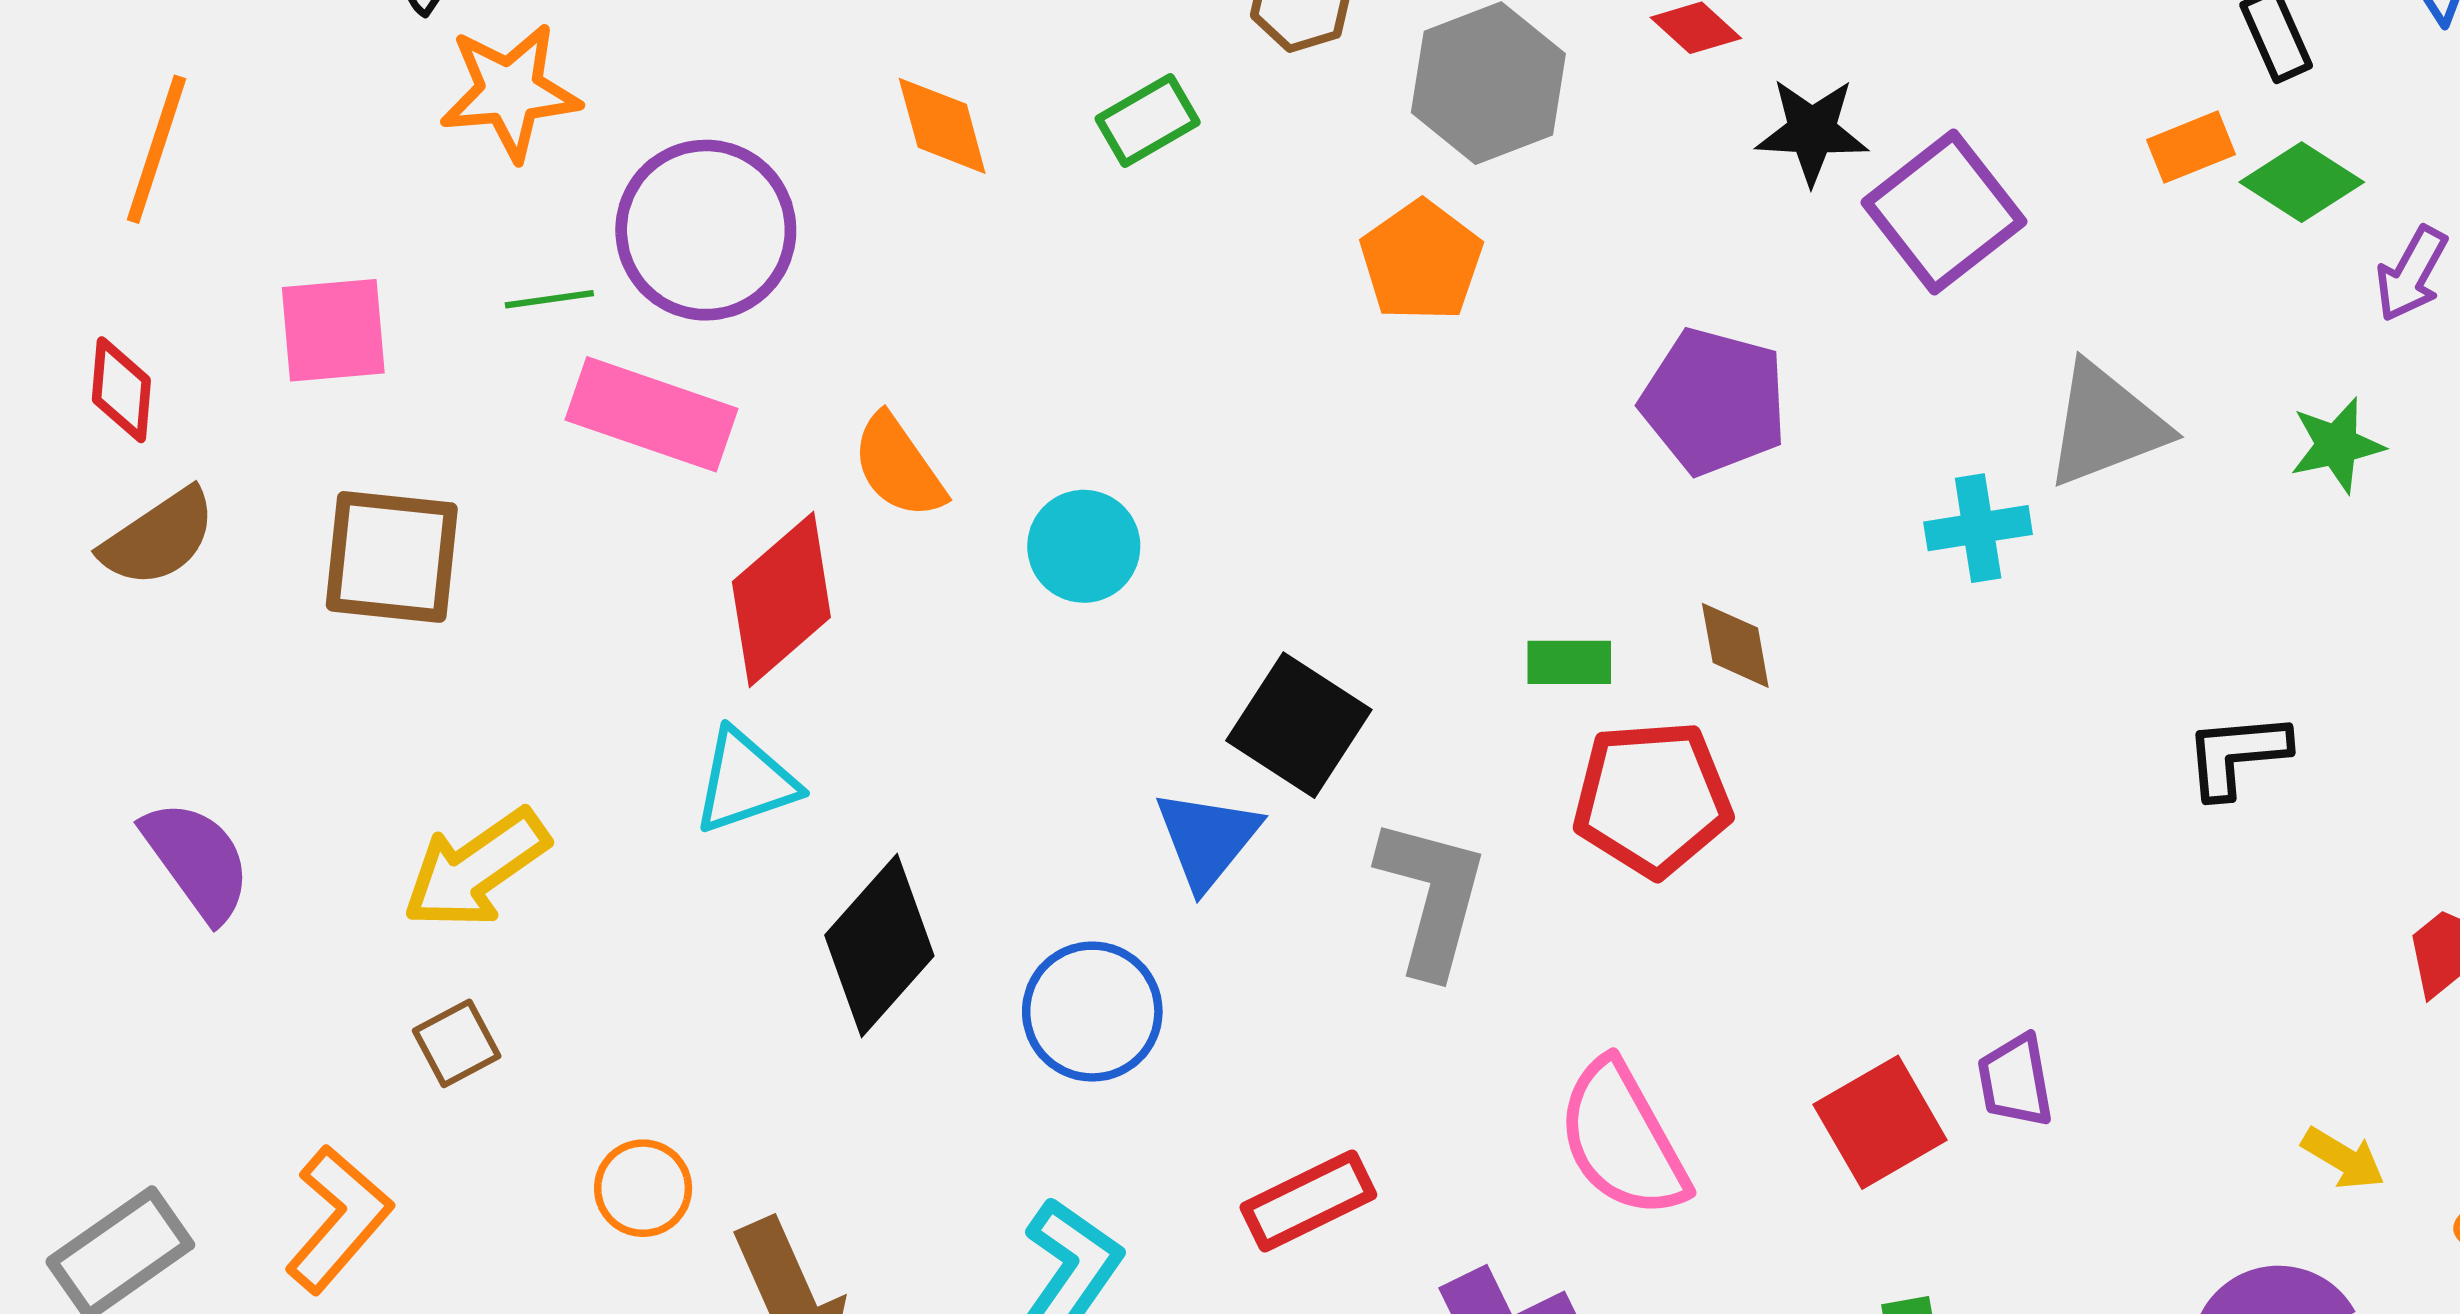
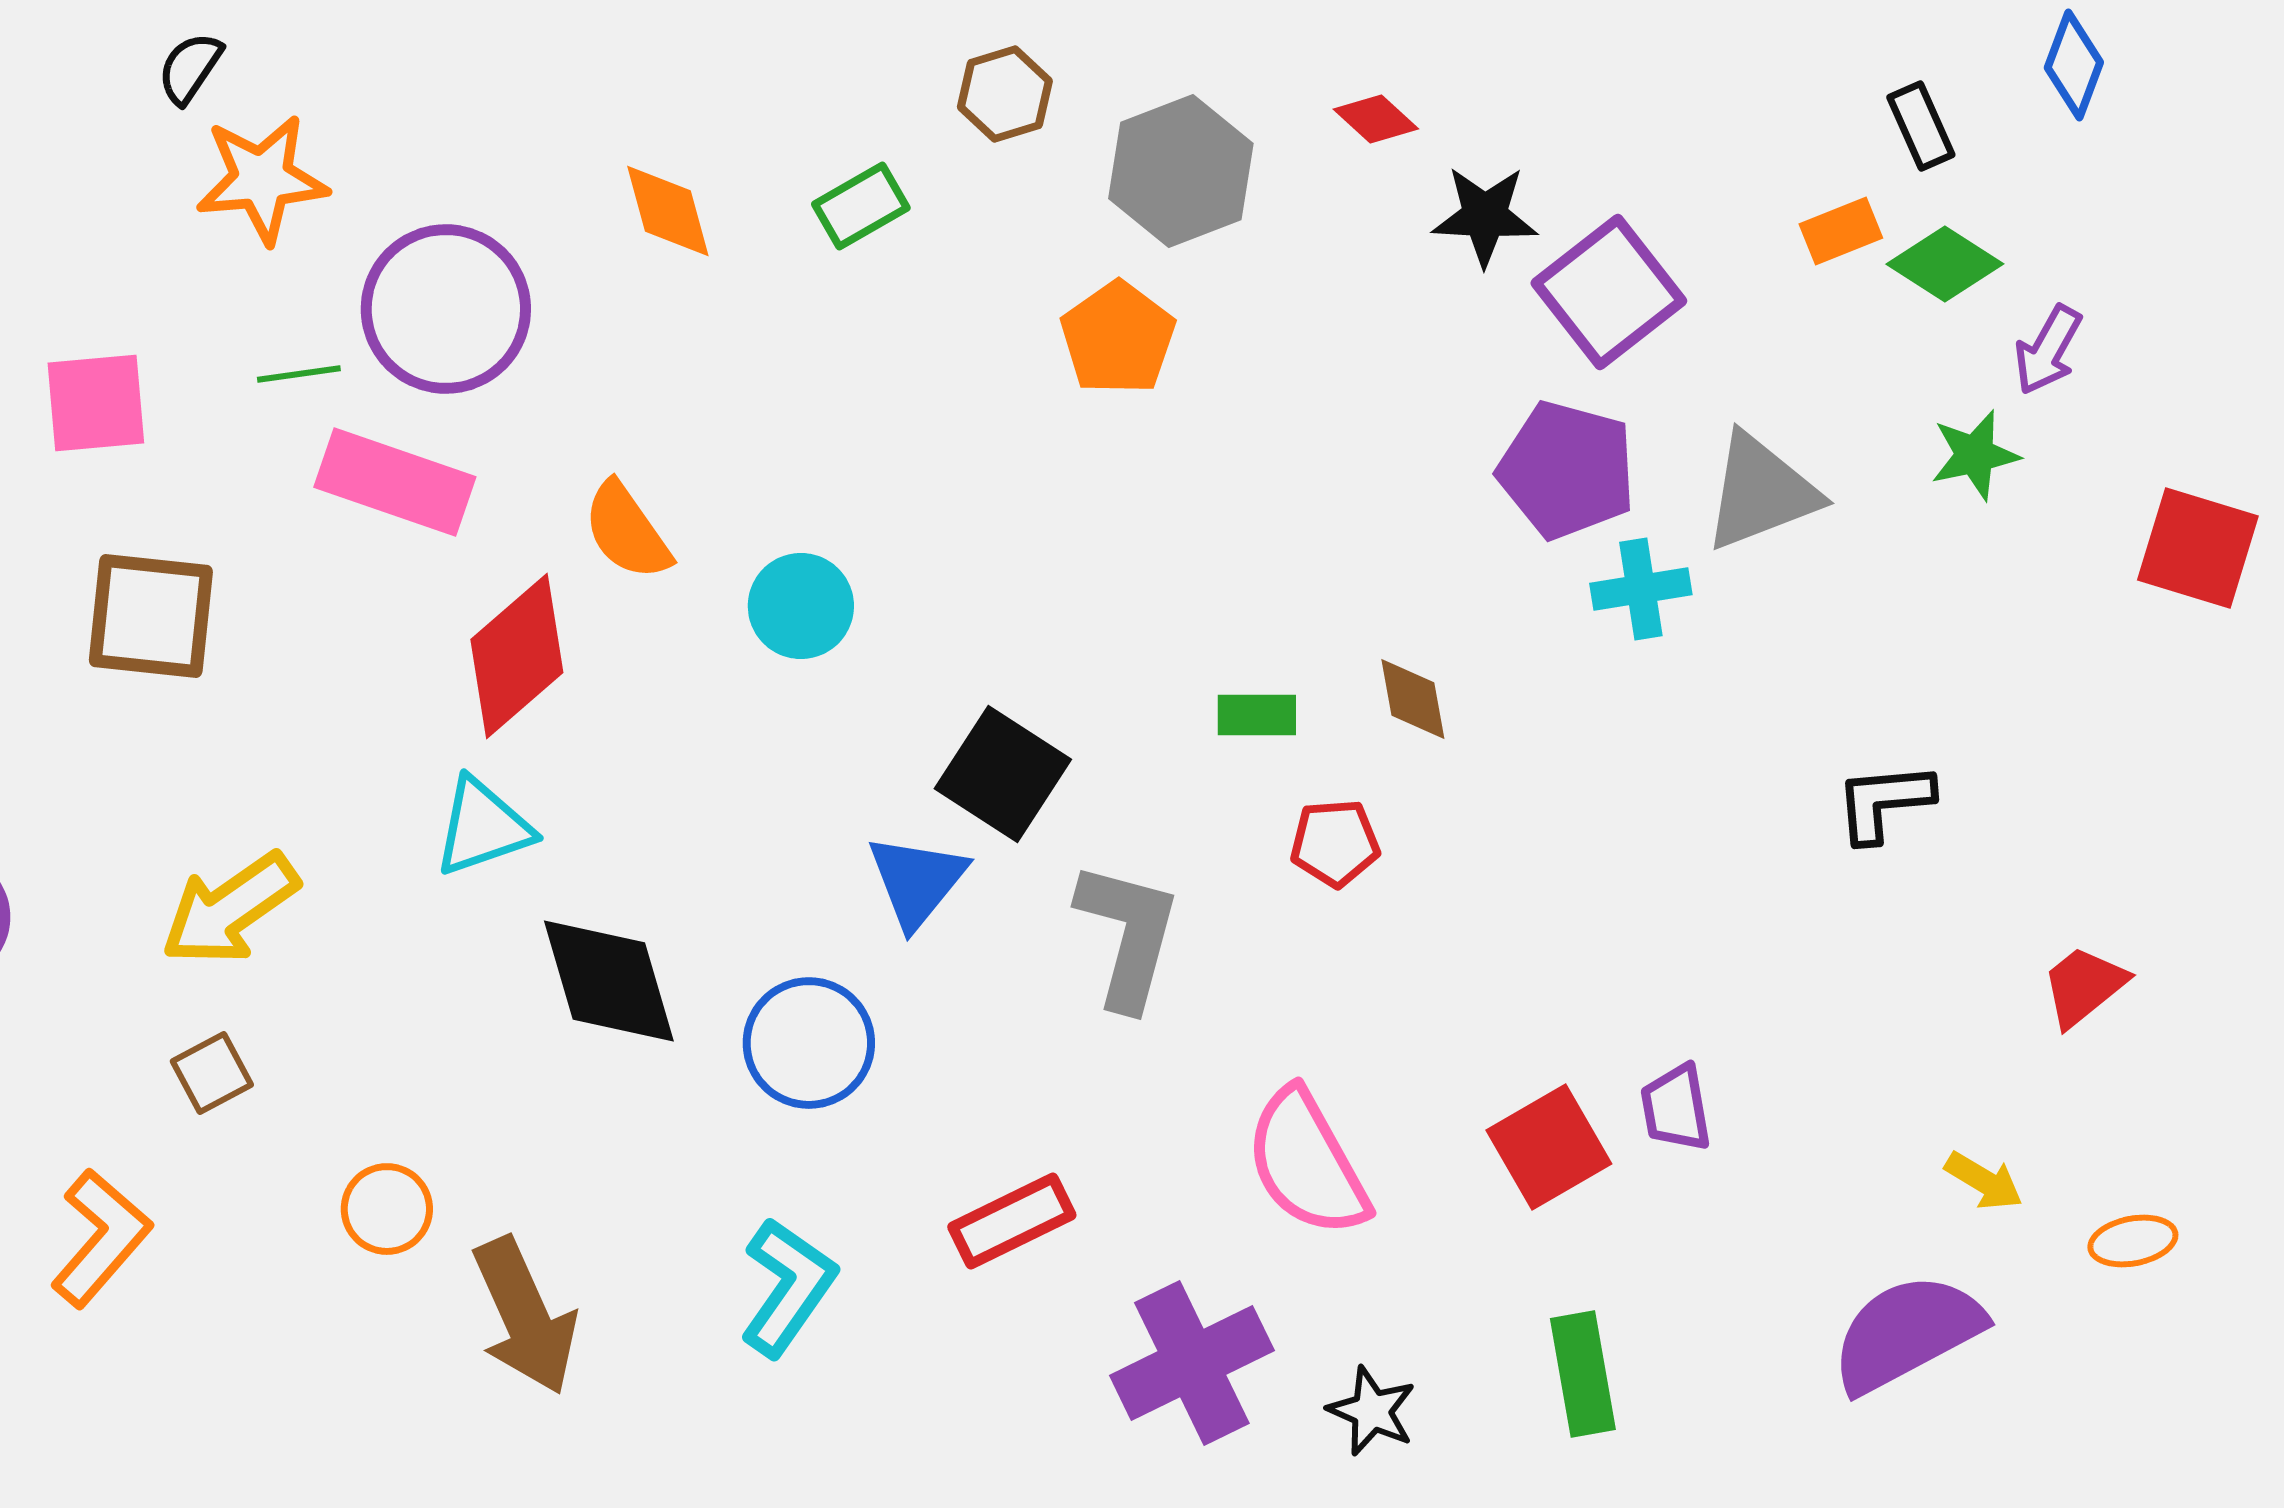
purple pentagon: (1714, 401) -> (1567, 470), moved
green star: (2337, 445) -> (1975, 455), moved
red pentagon: (1652, 799) -> (1335, 843), size x0.6
black diamond: (879, 946) -> (609, 981), turned -58

